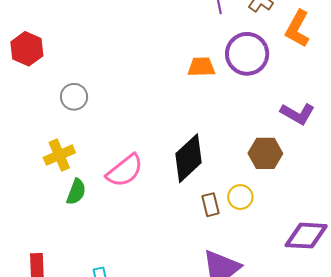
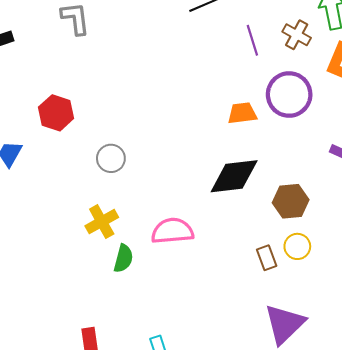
brown hexagon: (265, 153) -> (291, 201), moved
black diamond: (188, 158) -> (234, 176), moved, turned 42
pink semicircle: (125, 171) -> (172, 231), turned -141

